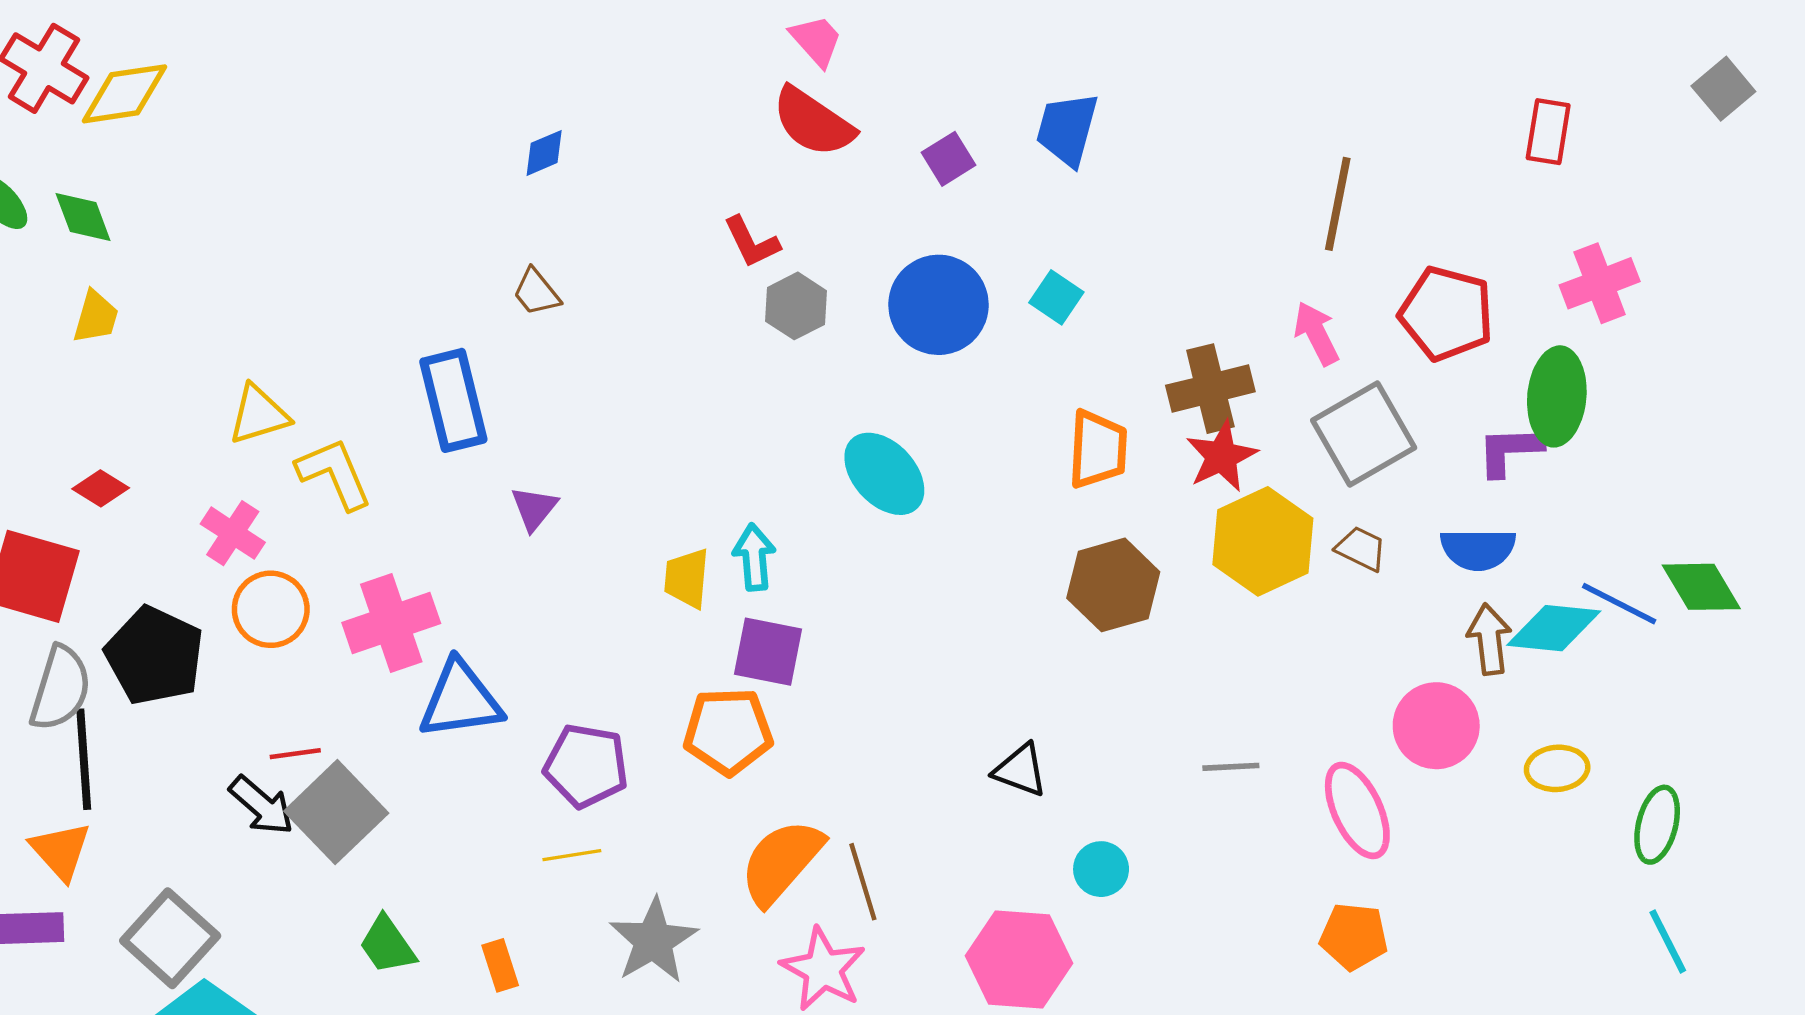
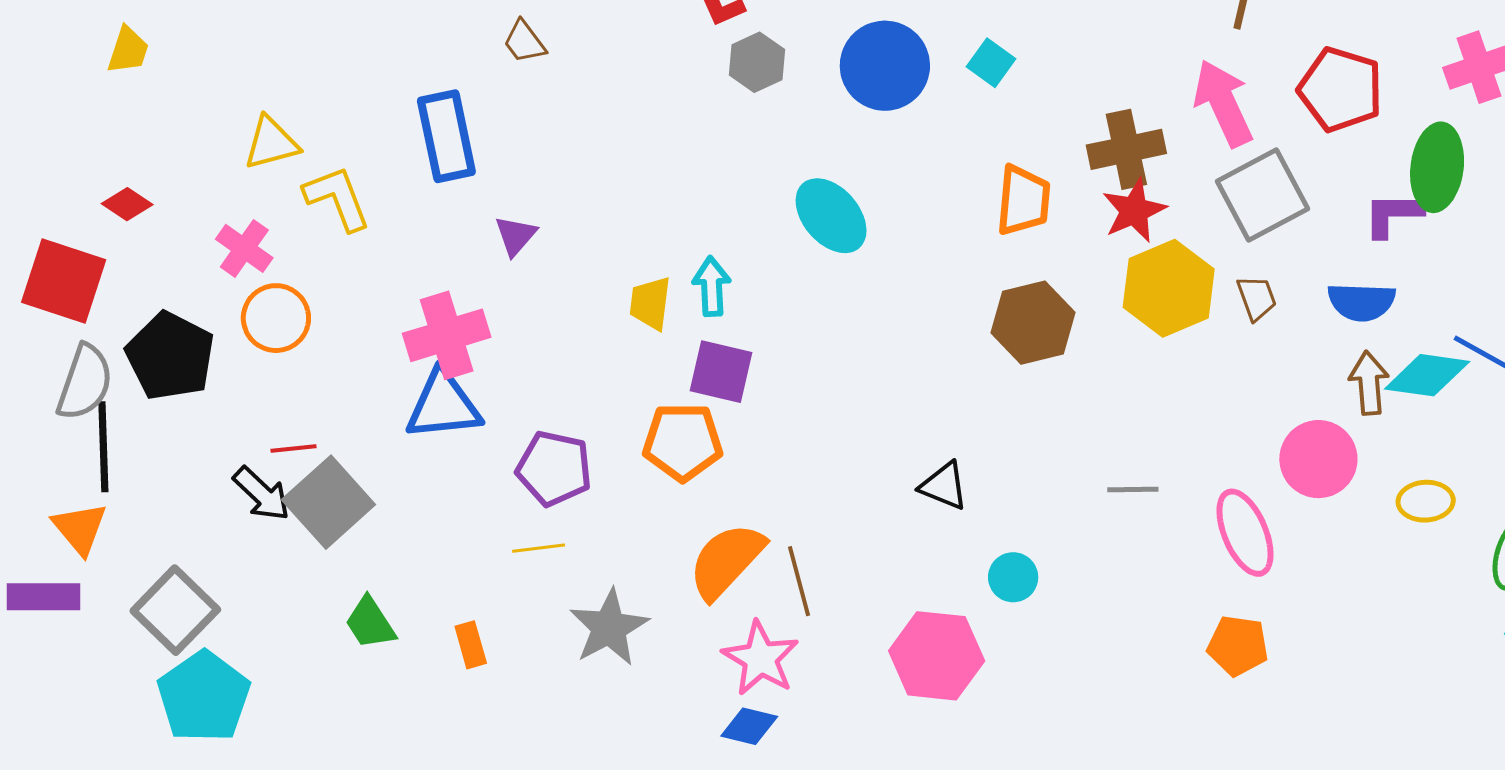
pink arrow: (1316, 333) -> (1223, 103), size x1.5
brown trapezoid: (1361, 549) -> (1257, 298), turned 42
pink cross: (391, 623) -> (447, 335), moved

